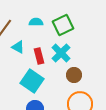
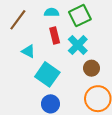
cyan triangle: (18, 47) -> (28, 51), moved
red rectangle: (39, 56) -> (55, 36), moved

